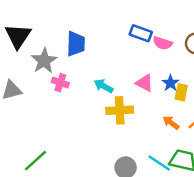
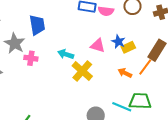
yellow rectangle: (181, 92) -> (128, 47), turned 64
yellow cross: (120, 110) -> (82, 71), turned -35

